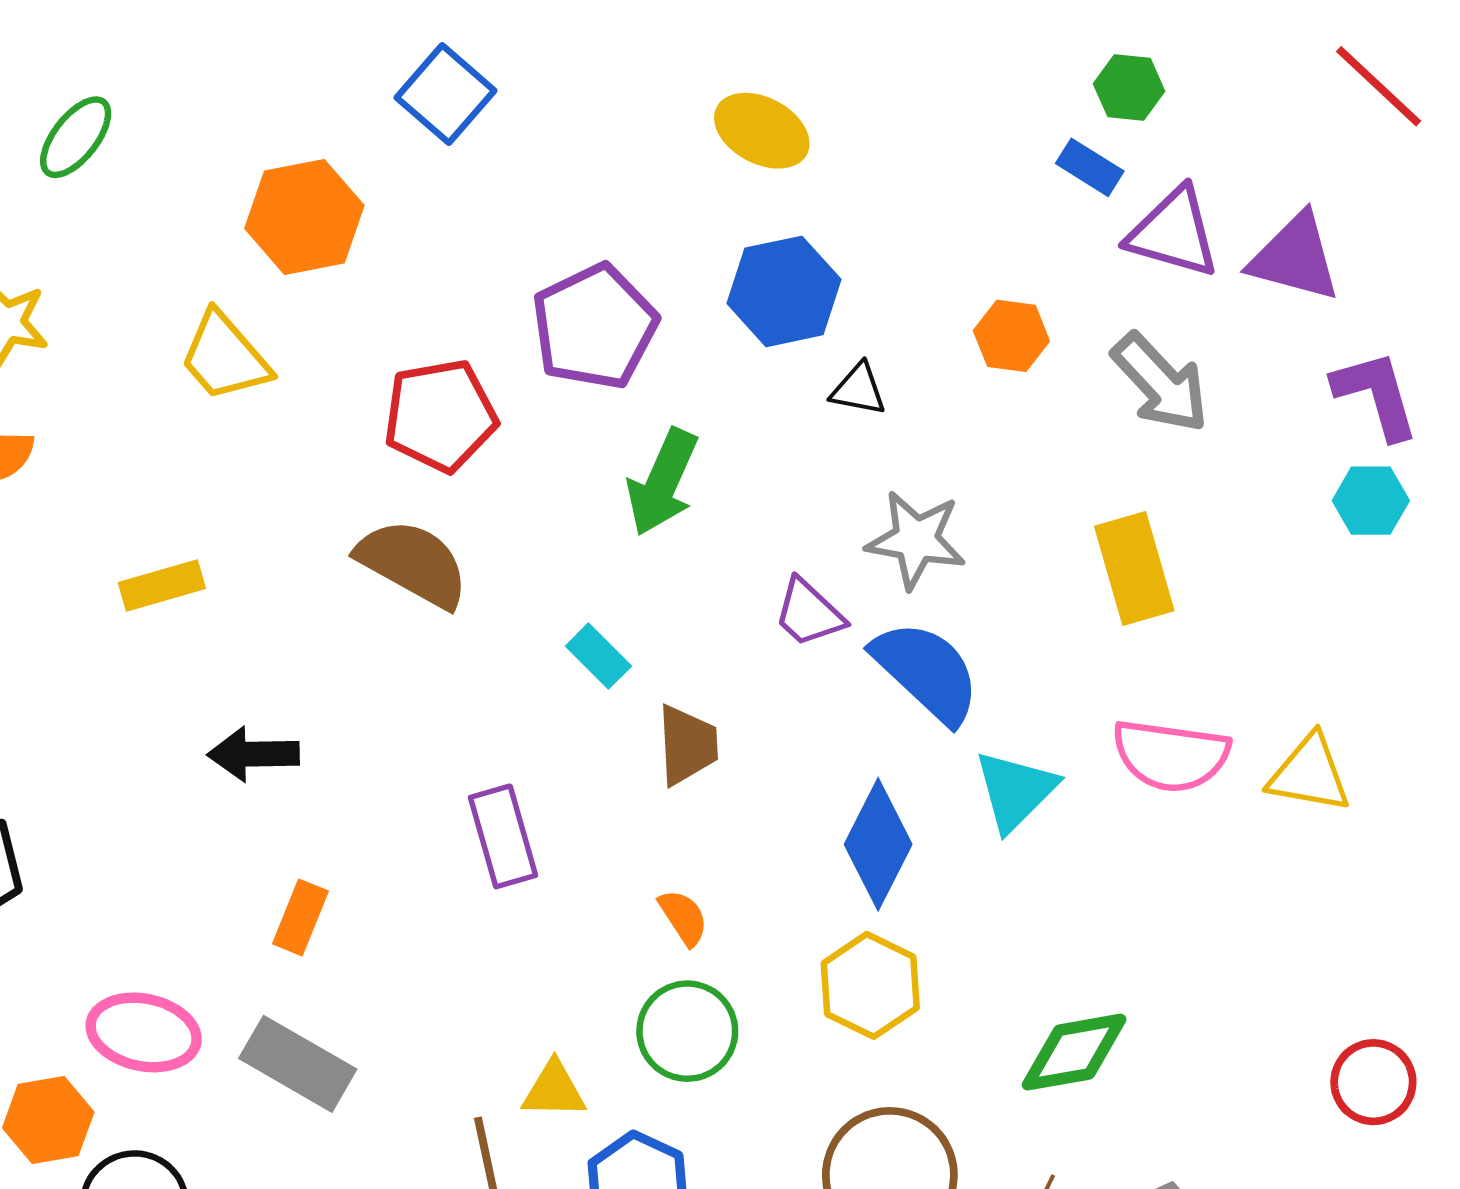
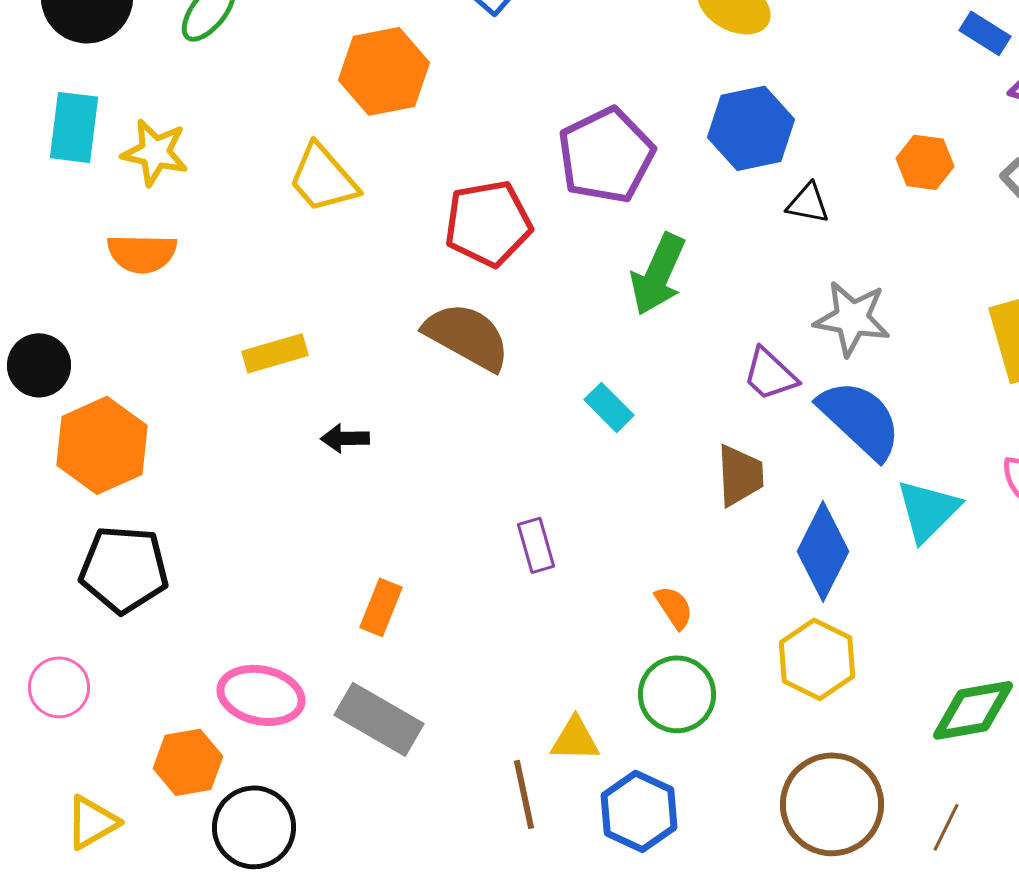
brown trapezoid: (687, 745) -> (740, 475), moved
black arrow: (253, 754) -> (345, 438), moved, size x0.7
purple rectangle: (503, 836) -> (536, 545), size x0.7

